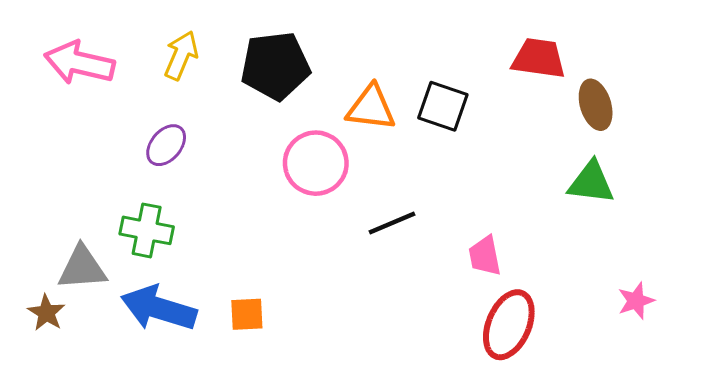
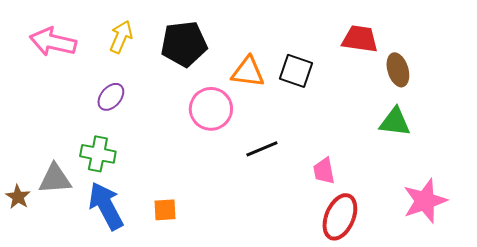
pink star: (636, 301) -> (425, 201), size x1.8
blue arrow: (159, 308) -> (106, 206), turned 45
brown star: (46, 313) -> (18, 197), moved

